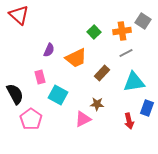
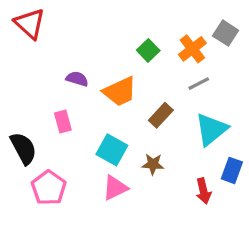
orange cross: (122, 31) -> (192, 49), turned -30
purple semicircle: (49, 50) -> (77, 79), turned -96
cyan triangle: (134, 82) -> (211, 129), turned -30
cyan square: (58, 95) -> (112, 150), moved
pink triangle: (83, 119) -> (115, 188), moved

